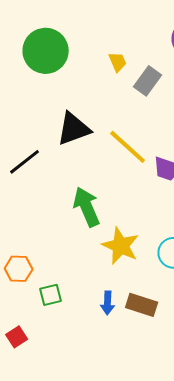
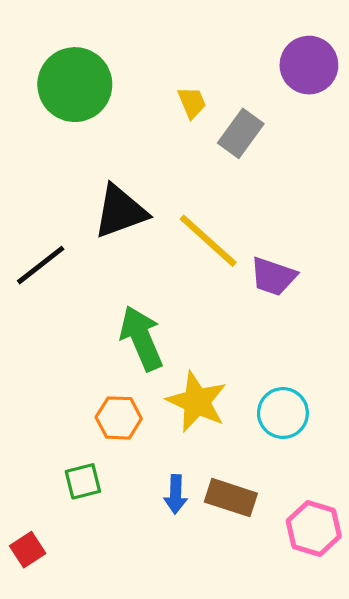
orange hexagon: (19, 269) -> (119, 418), moved

